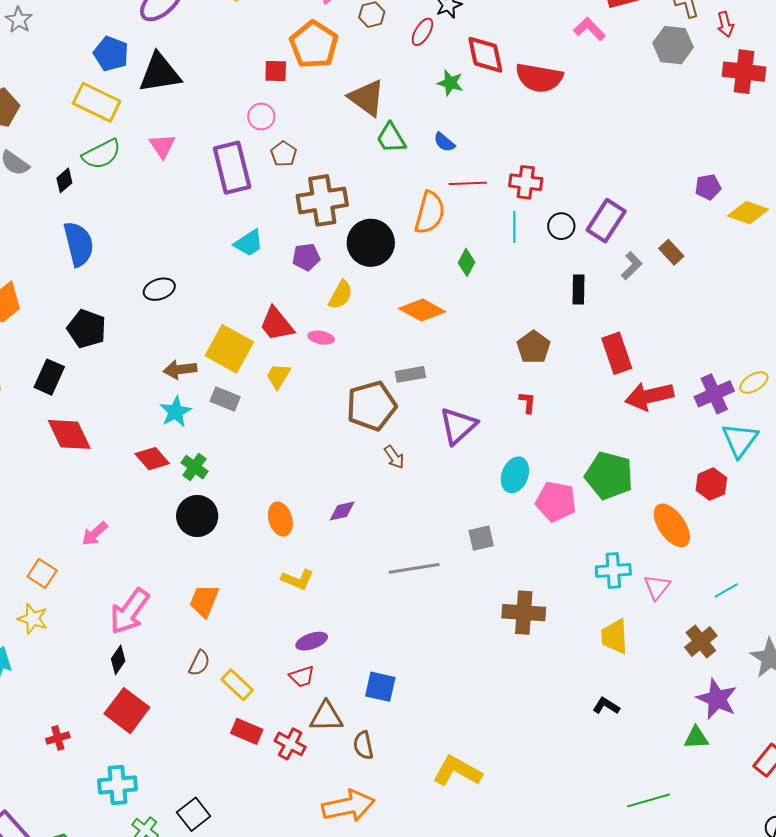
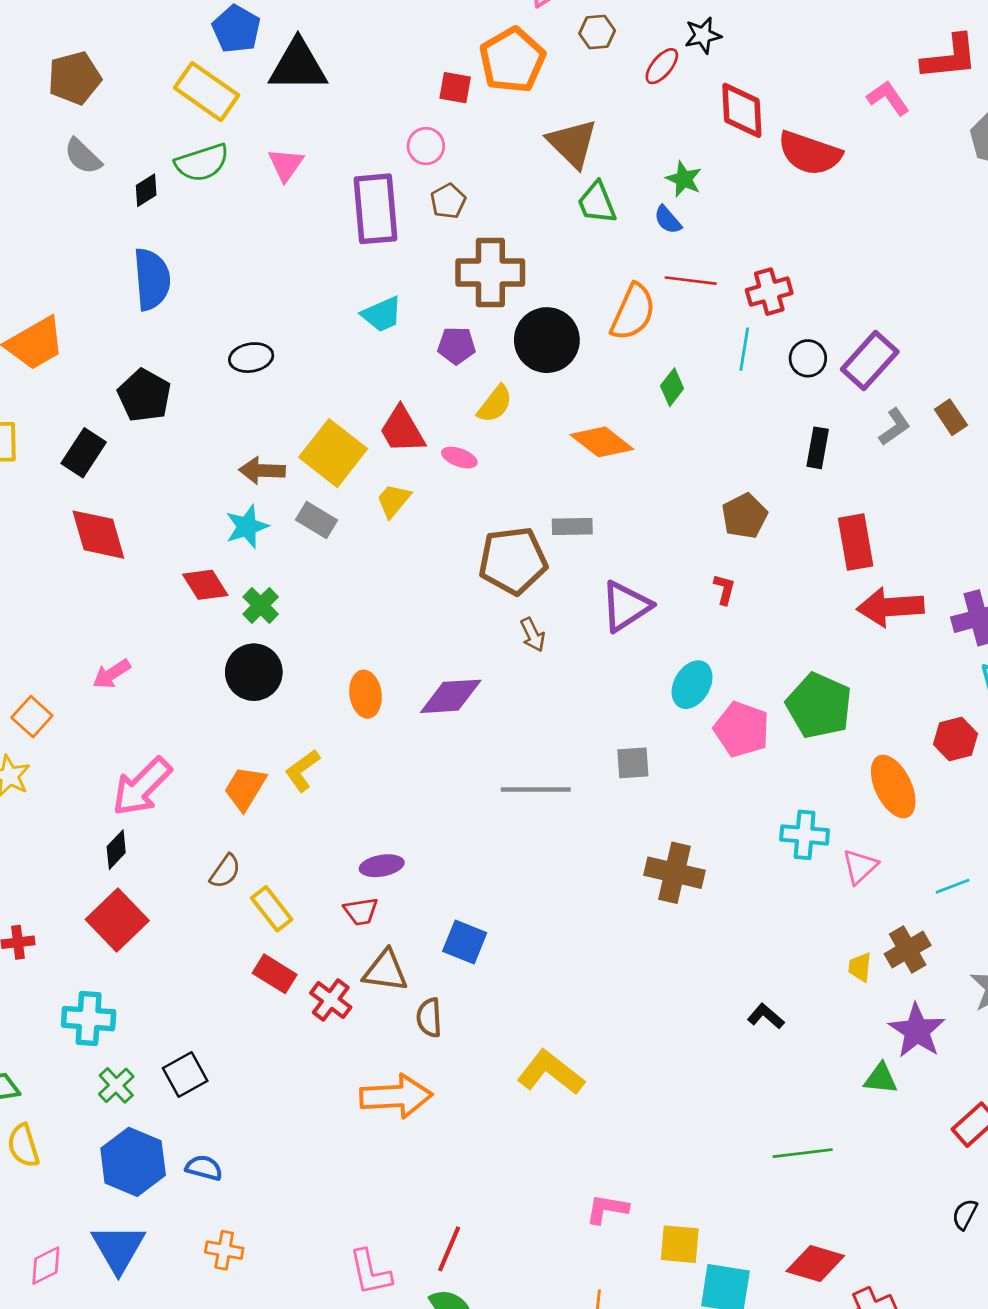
green star: (450, 83) -> (684, 179), moved
red cross: (526, 182) -> (769, 292), turned -32
purple diamond: (342, 511) -> (451, 696), size x1.6
yellow L-shape: (297, 580) -> (302, 770), moved, turned 112
yellow trapezoid: (615, 637) -> (860, 967), moved, size x0.6

